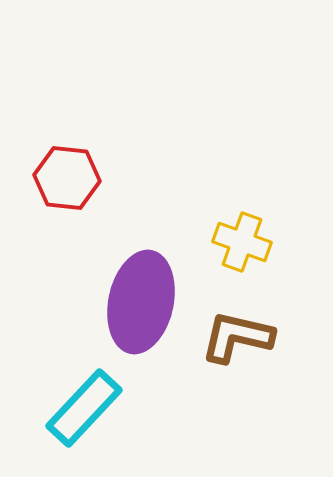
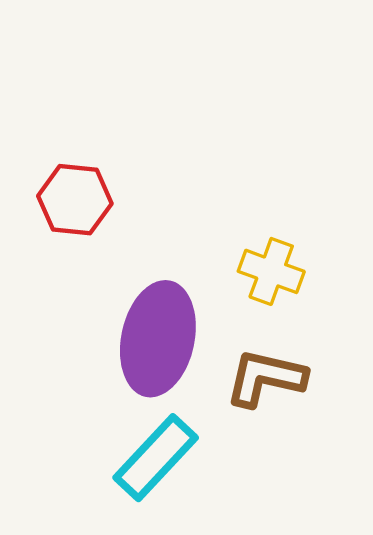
cyan rectangle: (84, 408) -> (156, 458), moved

